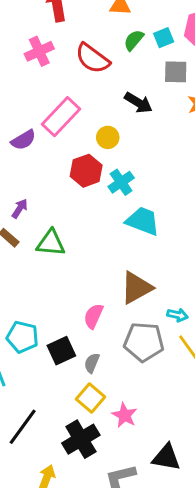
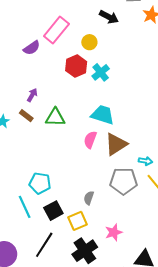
cyan trapezoid: (143, 221) -> (103, 115), moved
pink semicircle: (93, 316) -> (90, 140), moved
black square: (61, 351) -> (53, 211), moved
yellow square: (91, 398) -> (78, 221), moved, turned 30
pink star: (125, 415) -> (114, 232), turned 30

